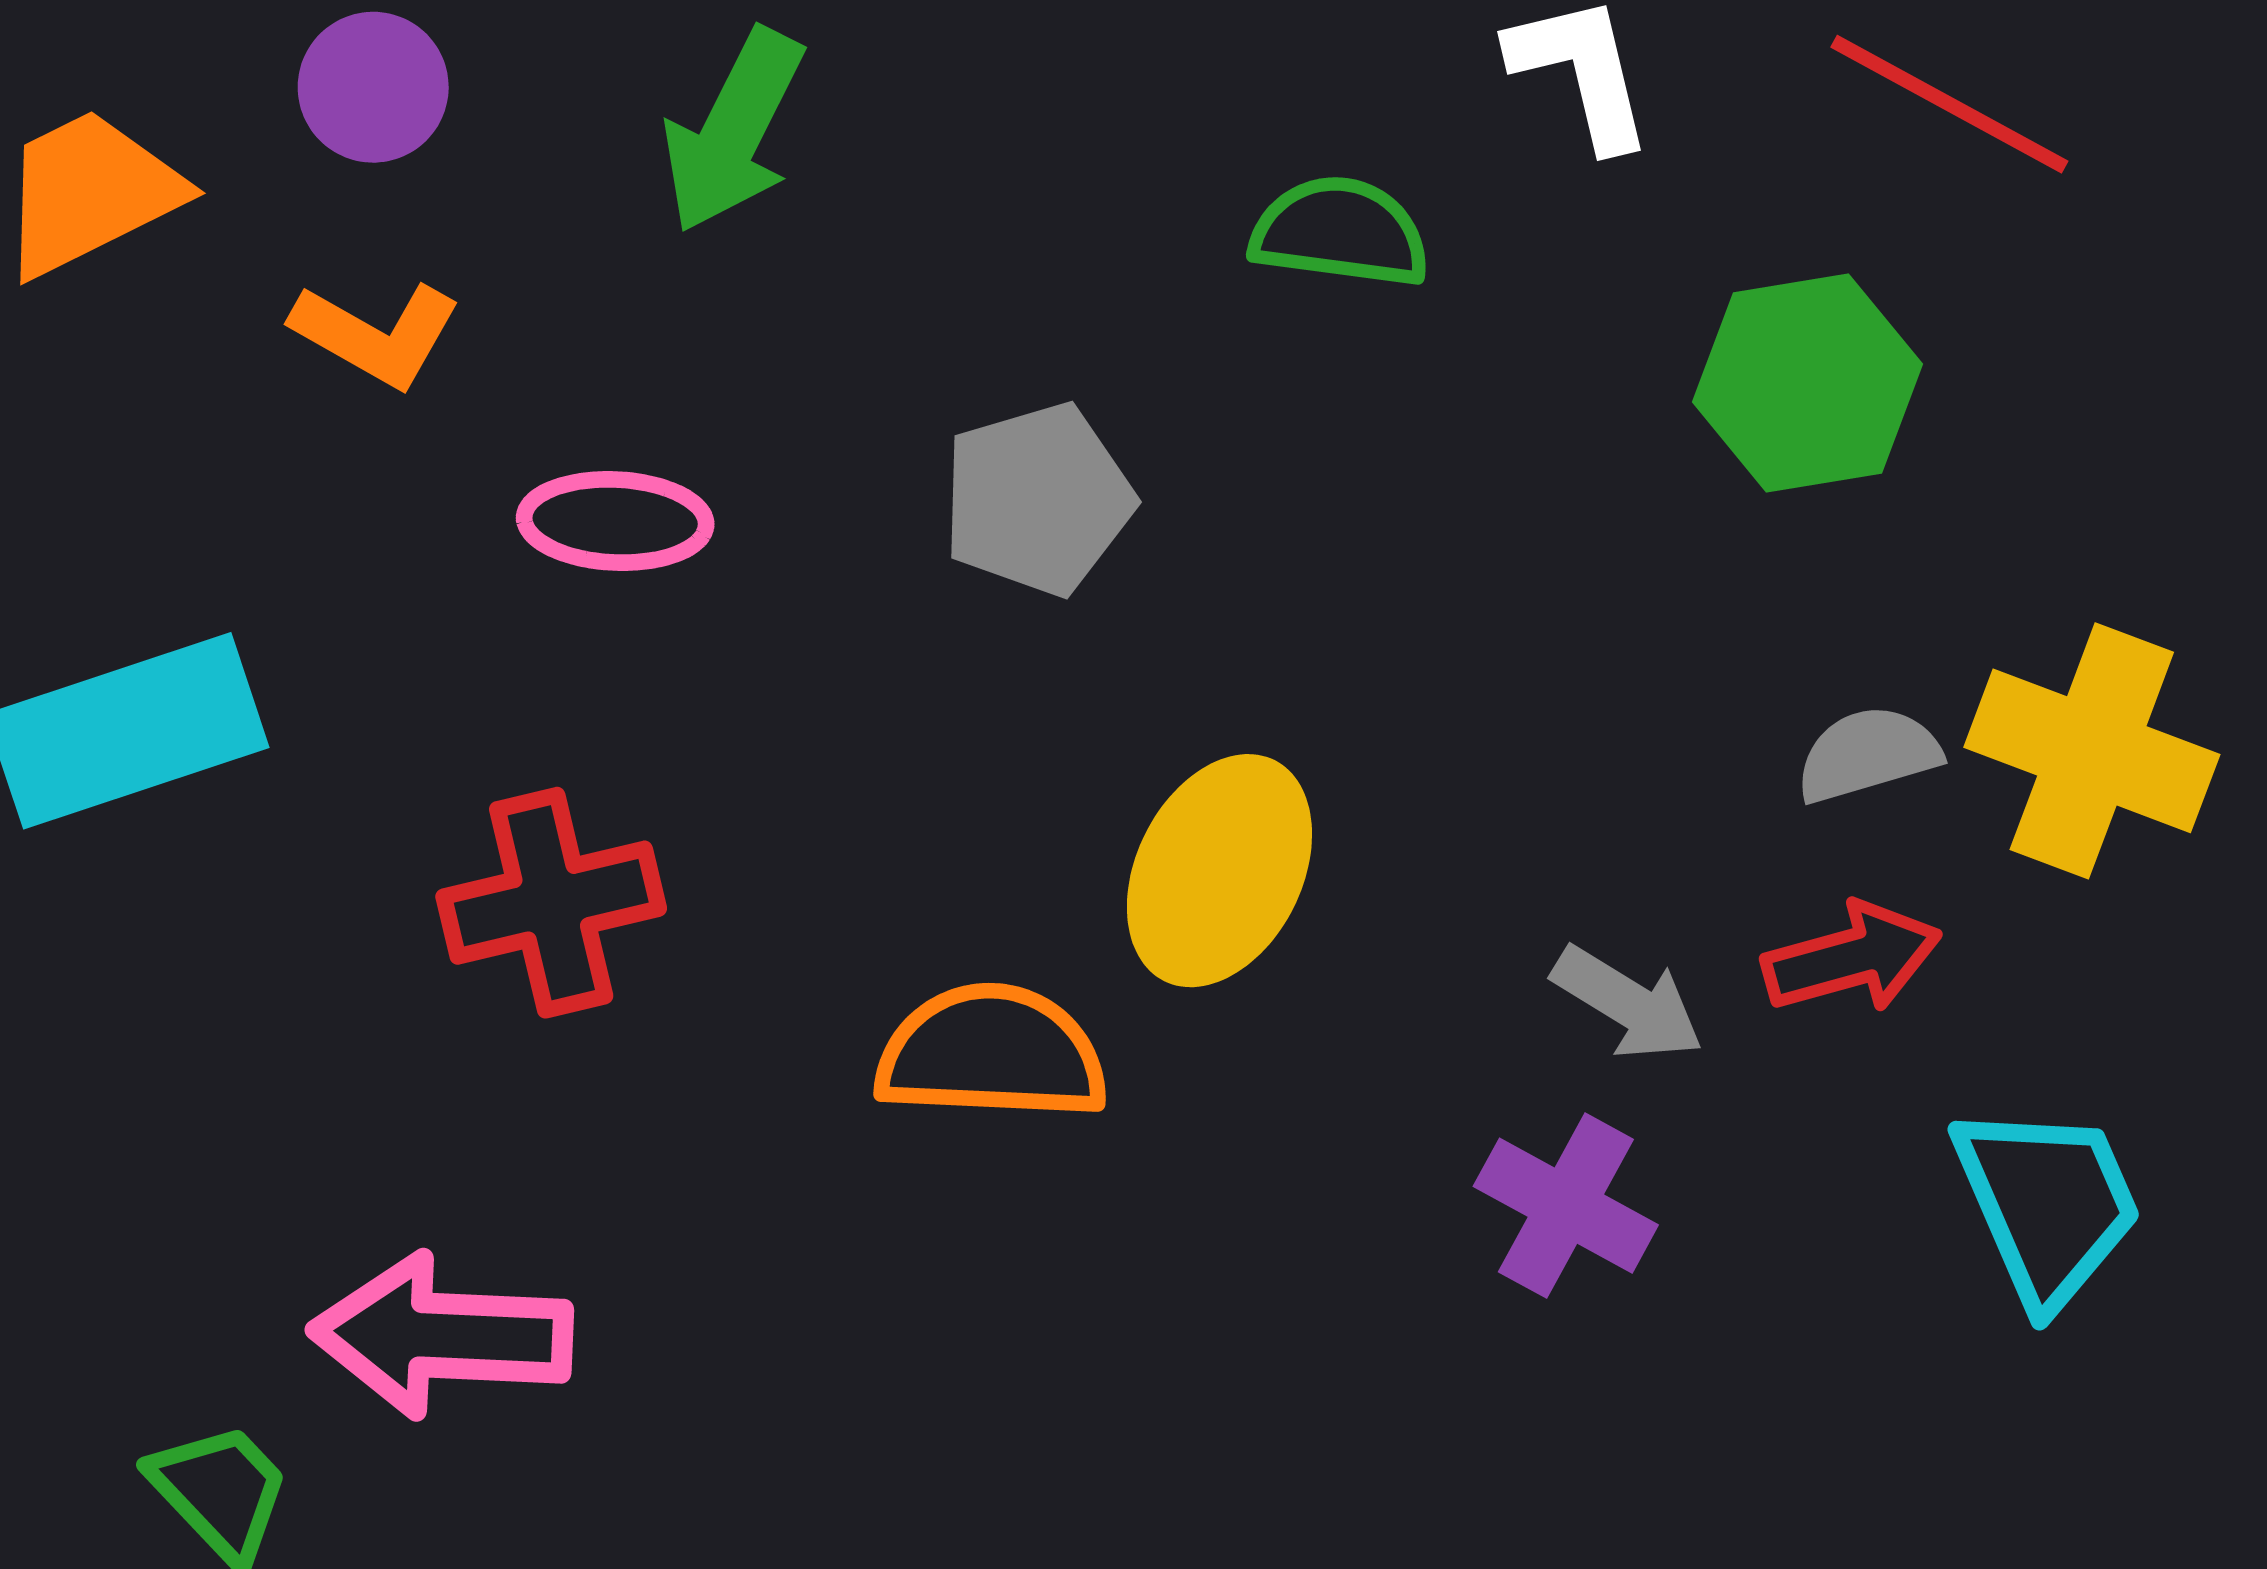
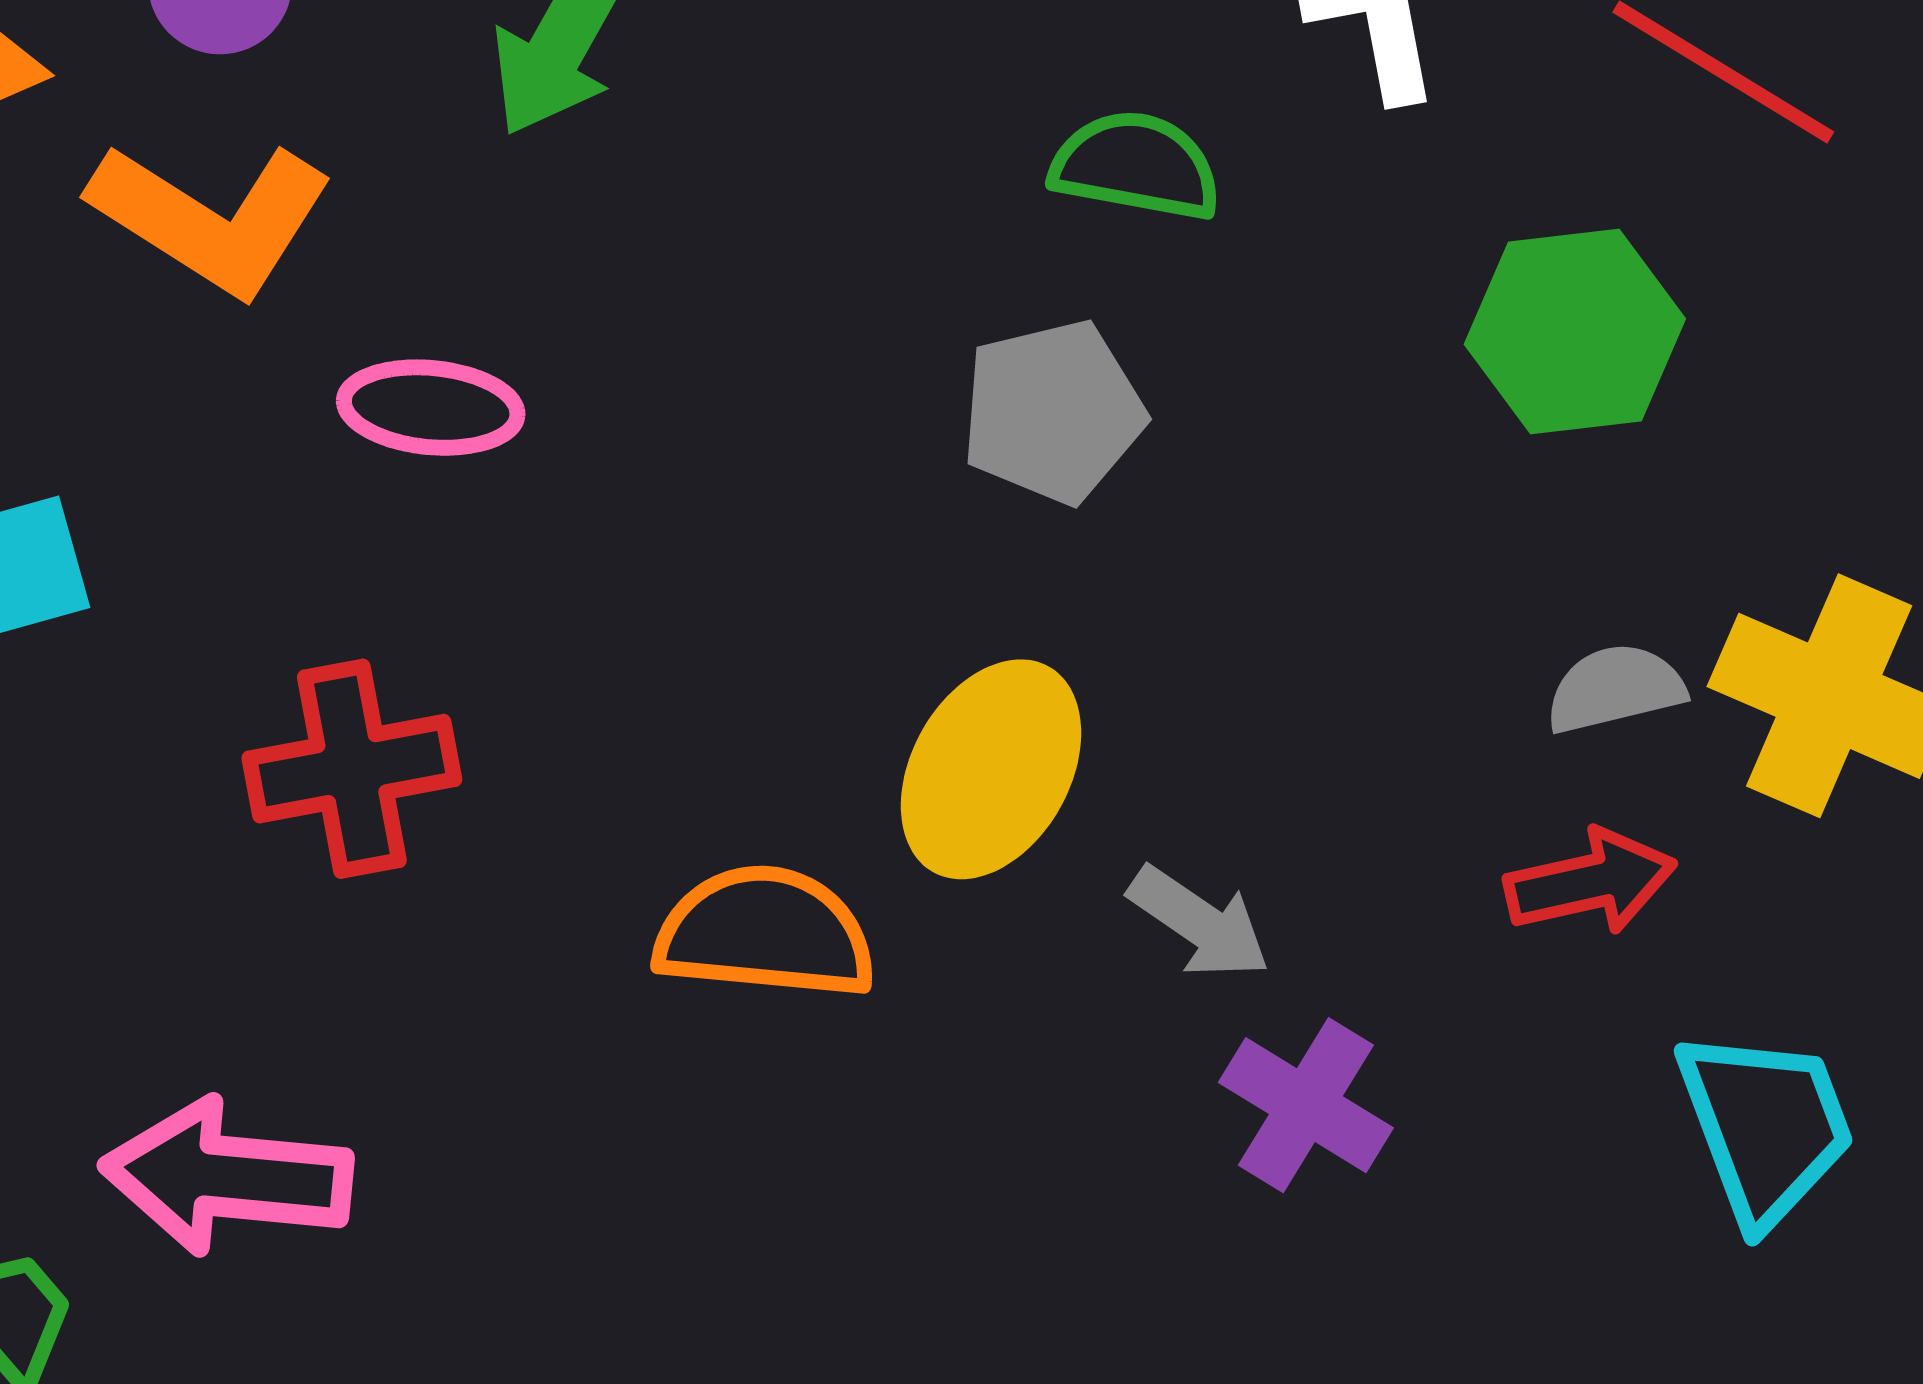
orange L-shape: (376, 334) -> (211, 218), size x1.5
gray pentagon: (1038, 499) -> (1053, 412), moved
gray arrow: (1628, 1003) -> (1199, 922), moved

